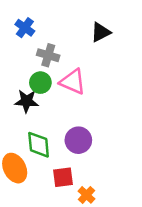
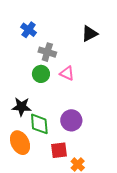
pink triangle: (73, 82) -> (67, 73), size x0.7
black star: (27, 101) -> (22, 107), moved

